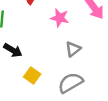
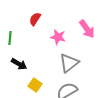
gray triangle: (73, 49) -> (69, 63), size x1.5

